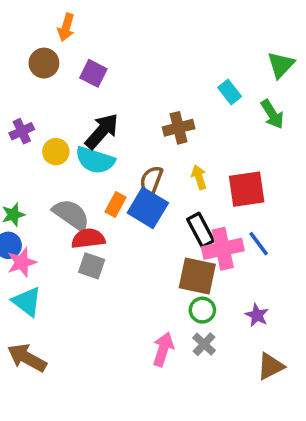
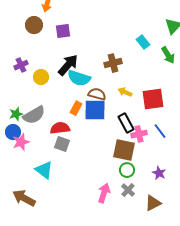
purple square: (93, 73) -> (63, 31), turned -35
cyan semicircle: (95, 160) -> (79, 78), moved
yellow arrow: (199, 177) -> (125, 92), turned -48
brown semicircle: (151, 181) -> (97, 94), turned 84
blue square: (148, 208) -> (95, 110), turned -30
gray semicircle: (71, 215) -> (34, 115), moved, turned 115
pink cross: (223, 249) -> (139, 134), size x0.7
cyan triangle: (27, 302) -> (44, 170), moved
brown triangle: (271, 366) -> (153, 203), moved

